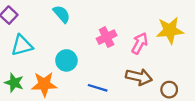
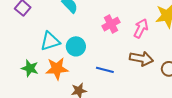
cyan triangle: (22, 45) -> (50, 41), moved

